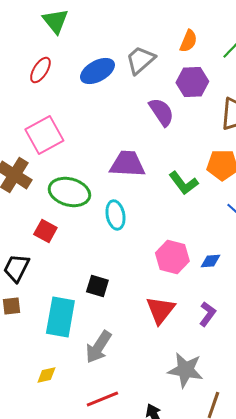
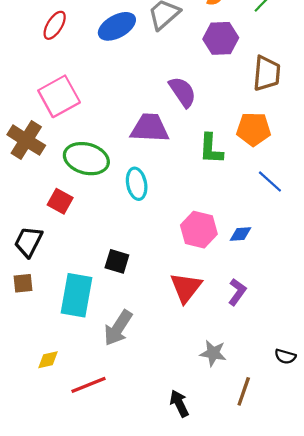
purple semicircle: (161, 112) -> (183, 92), moved
green L-shape: (183, 183) -> (211, 149), turned 40
gray star: (185, 370) -> (213, 353), size x0.7
yellow diamond: (46, 375) -> (48, 360), moved
red line: (102, 399) -> (89, 385), moved

